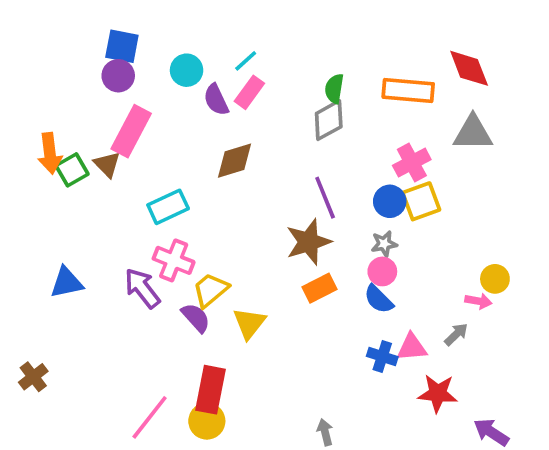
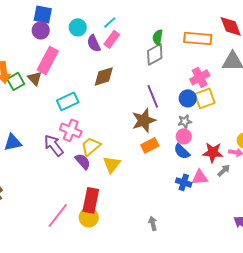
red star: (438, 393) -> (213, 152), moved

